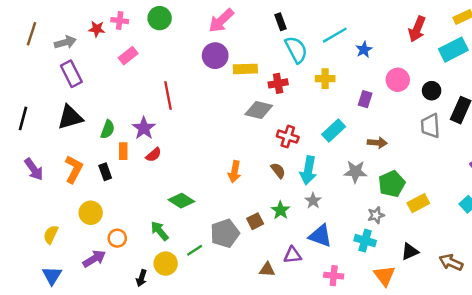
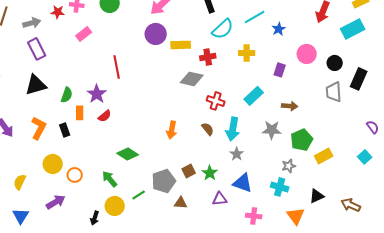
cyan semicircle: (296, 50) -> (223, 29), turned 75
green star: (280, 210) -> (210, 173), moved
orange circle: (117, 238) -> (75, 175), moved
brown triangle: (267, 270) -> (181, 203), moved

